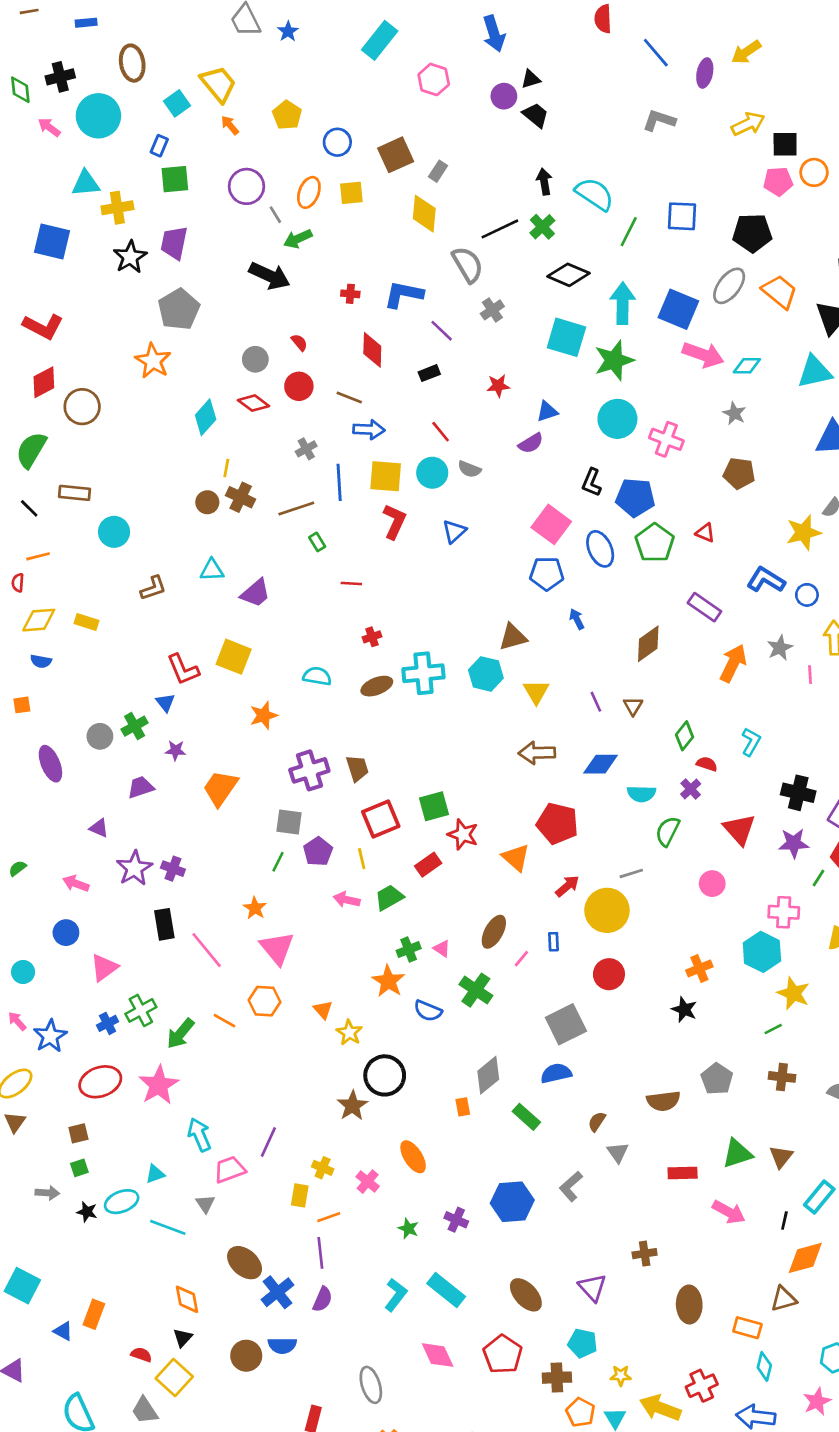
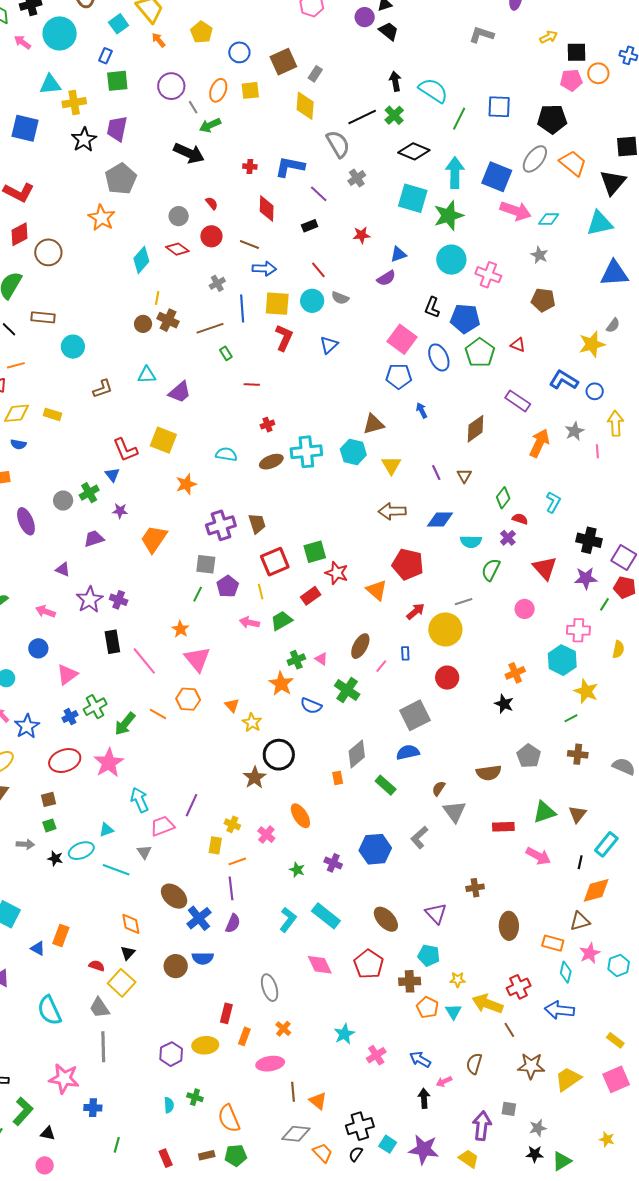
yellow arrow: (748, 124) -> (549, 37), size x0.7
gray triangle: (618, 1152) -> (454, 812), size x1.4
pink star: (817, 1402) -> (590, 953), moved

